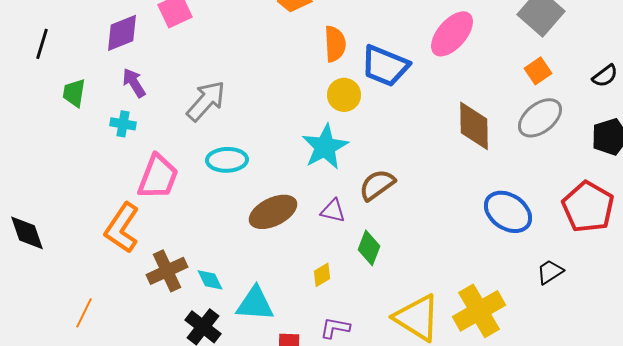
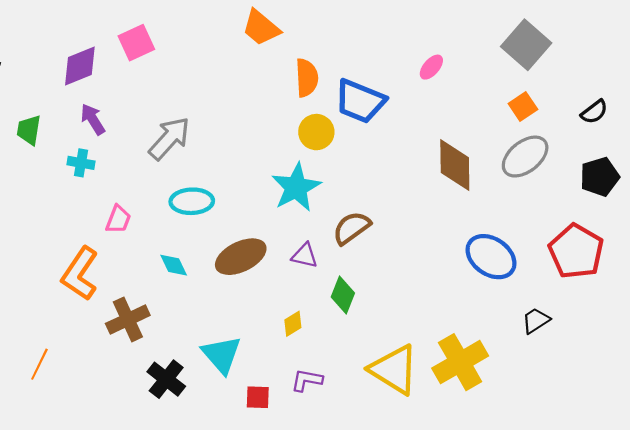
pink ellipse: (452, 34) -> (431, 67), size x0.5
pink trapezoid: (158, 177) -> (118, 219), size x0.6
cyan diamond: (210, 280) -> (174, 265), moved
cyan triangle: (255, 304) -> (222, 355), turned 45

